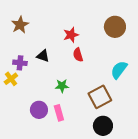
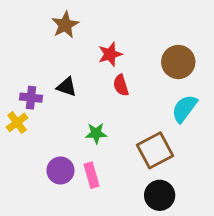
brown star: (20, 25) -> (65, 25), moved
brown circle: (115, 27) -> (178, 62), moved

